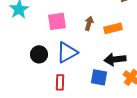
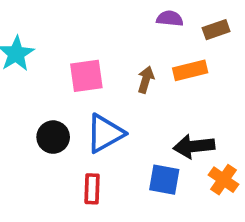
orange rectangle: (113, 28) -> (190, 70), moved

